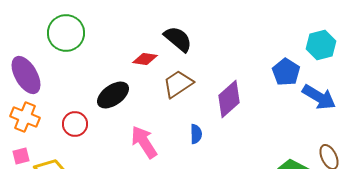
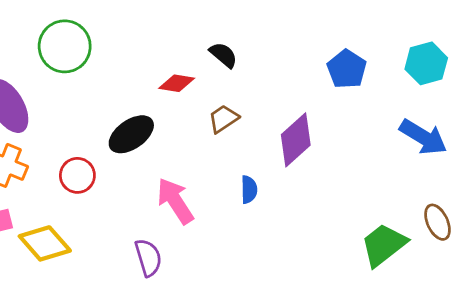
black semicircle: (178, 39) -> (223, 55), size x0.7
blue pentagon: (286, 72) -> (347, 69), moved
brown trapezoid: (178, 84) -> (223, 119), size x0.7

